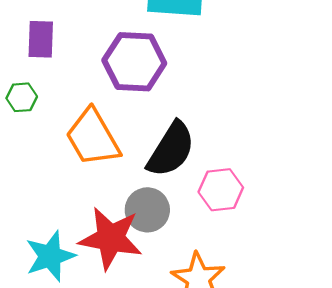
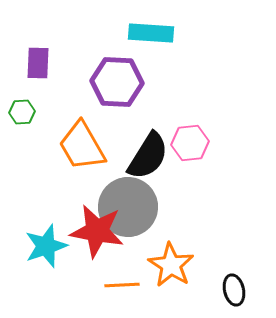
pink hexagon: (221, 190) -> (190, 143), moved
gray circle: (147, 210) -> (128, 207), size x1.6

